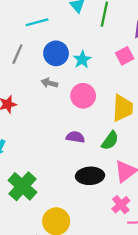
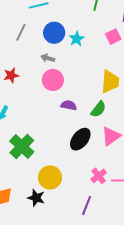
pink circle: (83, 96) -> (53, 80), moved
black ellipse: (90, 176) -> (80, 139), turned -50
pink cross: (121, 205) -> (99, 176), moved

